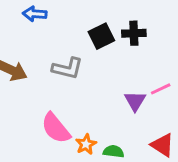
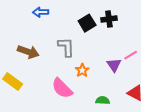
gray L-shape: (67, 68) -> (66, 47), turned -100
orange star: (86, 144) -> (82, 70), moved

